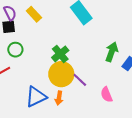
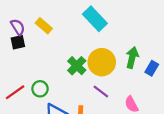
green circle: (15, 50) -> (40, 89), moved
yellow circle: (61, 74) -> (102, 62), moved

